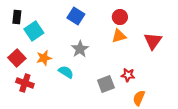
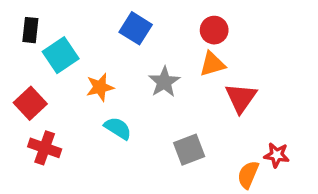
red triangle: (153, 41) -> (241, 98), moved
gray star: (80, 49) -> (164, 82), moved
orange star: (44, 58) -> (100, 87), moved
red star: (128, 75) -> (277, 155), moved

